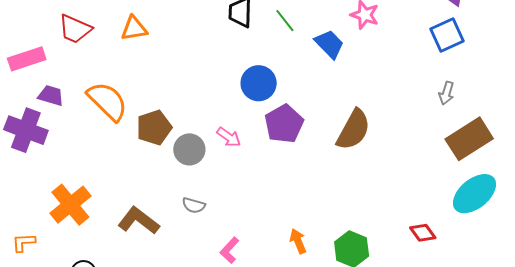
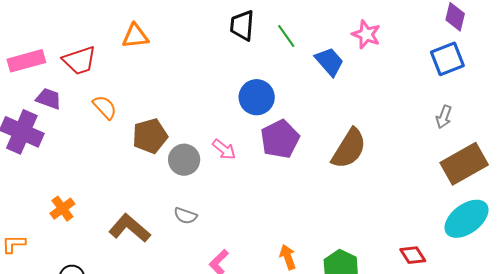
red trapezoid: (75, 29) -> (79, 60), moved, turned -45
orange semicircle: (107, 101) -> (105, 107), size x0.6
orange cross: (70, 205) -> (62, 209), size x0.6

